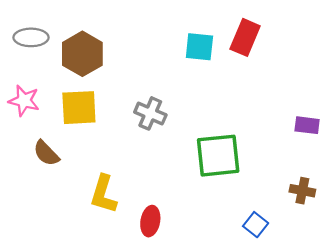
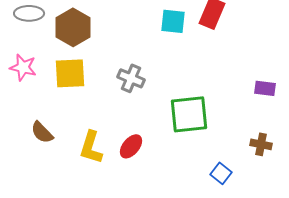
brown semicircle: (46, 153) -> (42, 132), moved
red ellipse: (150, 221) -> (131, 146), moved, turned 30

